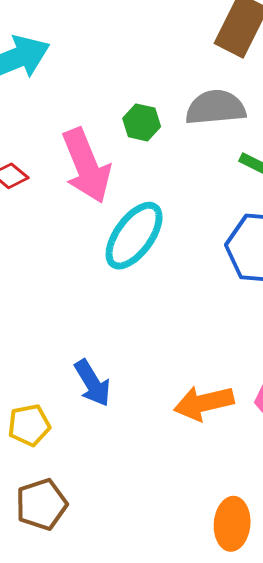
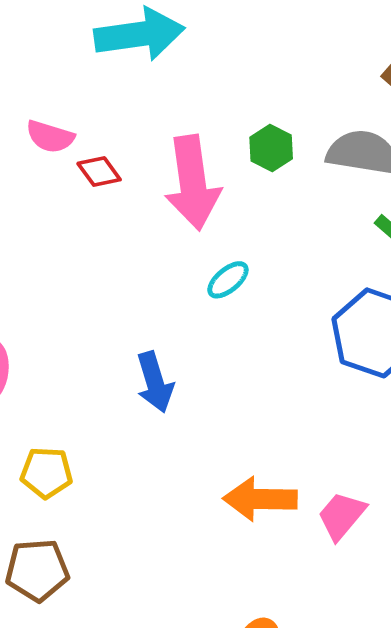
cyan ellipse: (134, 236) -> (228, 280), size x0.5
blue arrow: (92, 383) -> (155, 382), moved

